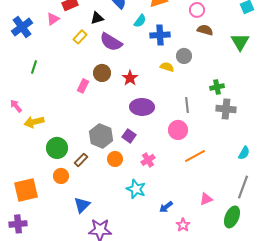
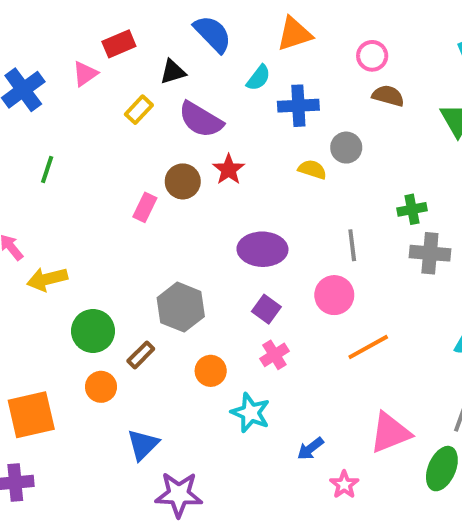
red star: (130, 78) -> (229, 169), moved
purple square: (129, 136) -> (266, 309), moved
orange circle: (115, 159) -> (211, 371), moved
pink triangle: (206, 199) -> (390, 433), size x1.6

